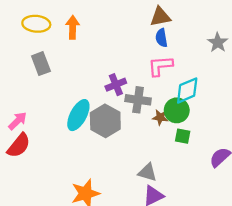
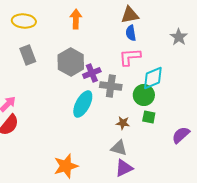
orange arrow: (73, 27) -> (76, 19), moved
cyan ellipse: (78, 115) -> (83, 104), moved
brown star: (160, 117) -> (123, 123), moved
gray hexagon: (105, 121) -> (71, 62), moved

